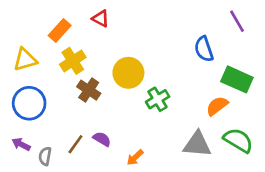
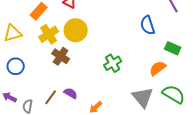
yellow circle: (128, 73) -> (76, 30), moved
green rectangle: (237, 79) -> (173, 48), size x0.7
blue circle: (29, 103) -> (16, 66), size x0.7
gray triangle: (197, 144) -> (143, 97), turned 45

